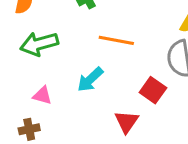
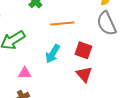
red square: (153, 90) -> (83, 50), moved

